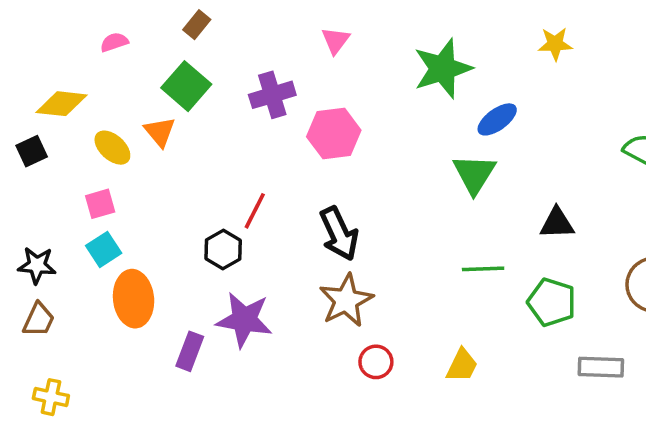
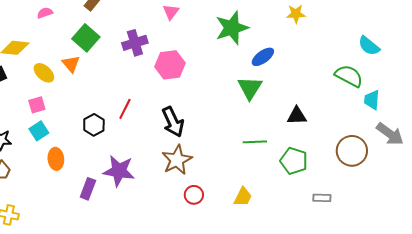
black hexagon: (223, 249) -> (94, 125), moved
orange ellipse: (134, 299) -> (56, 159), size x0.7
gray rectangle: (601, 367) -> (322, 198), size x0.7

